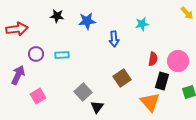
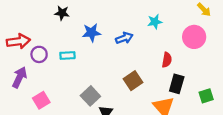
blue star: (87, 21) -> (91, 33), moved
red arrow: (17, 29) -> (18, 41), moved
blue arrow: (114, 39) -> (124, 38), turned -105
pink circle: (178, 61) -> (194, 37), moved

